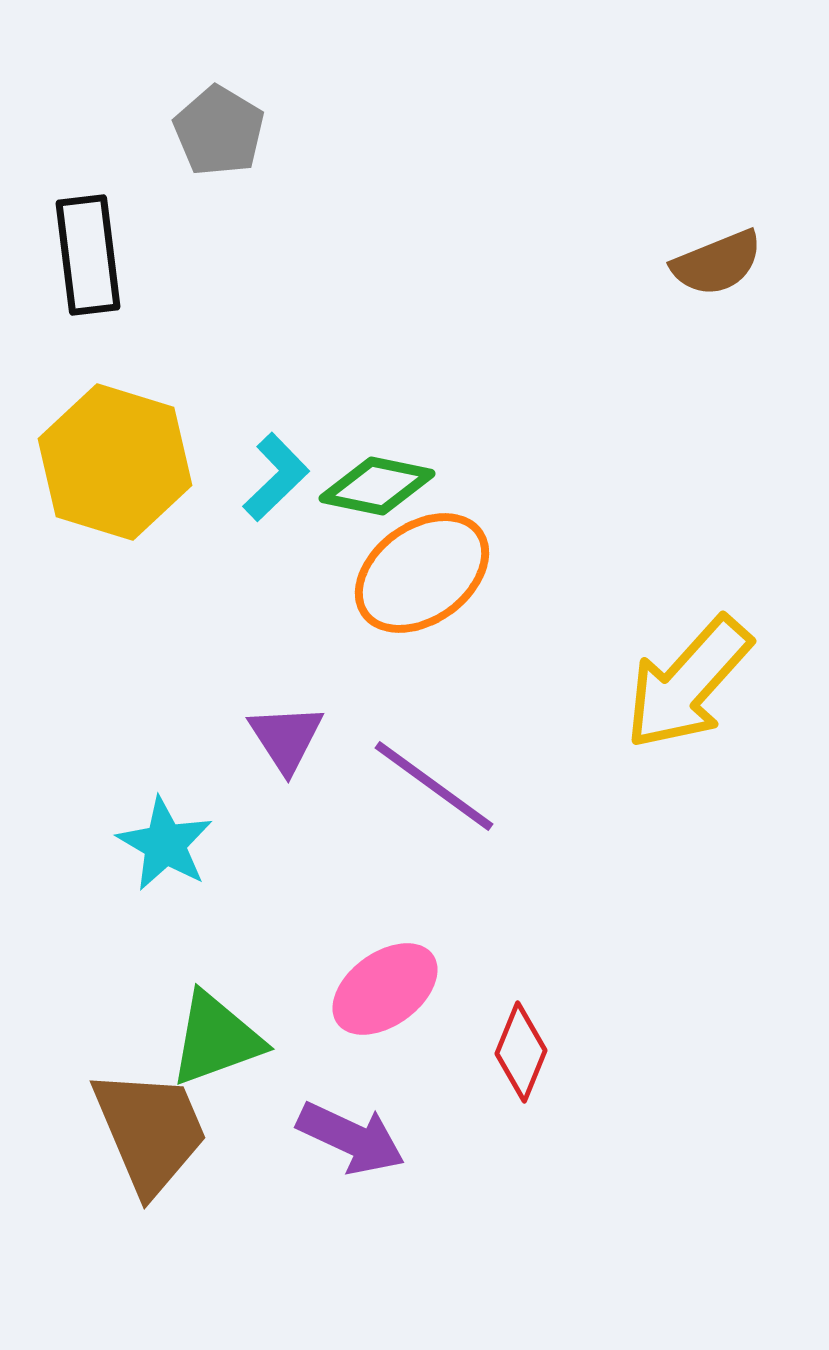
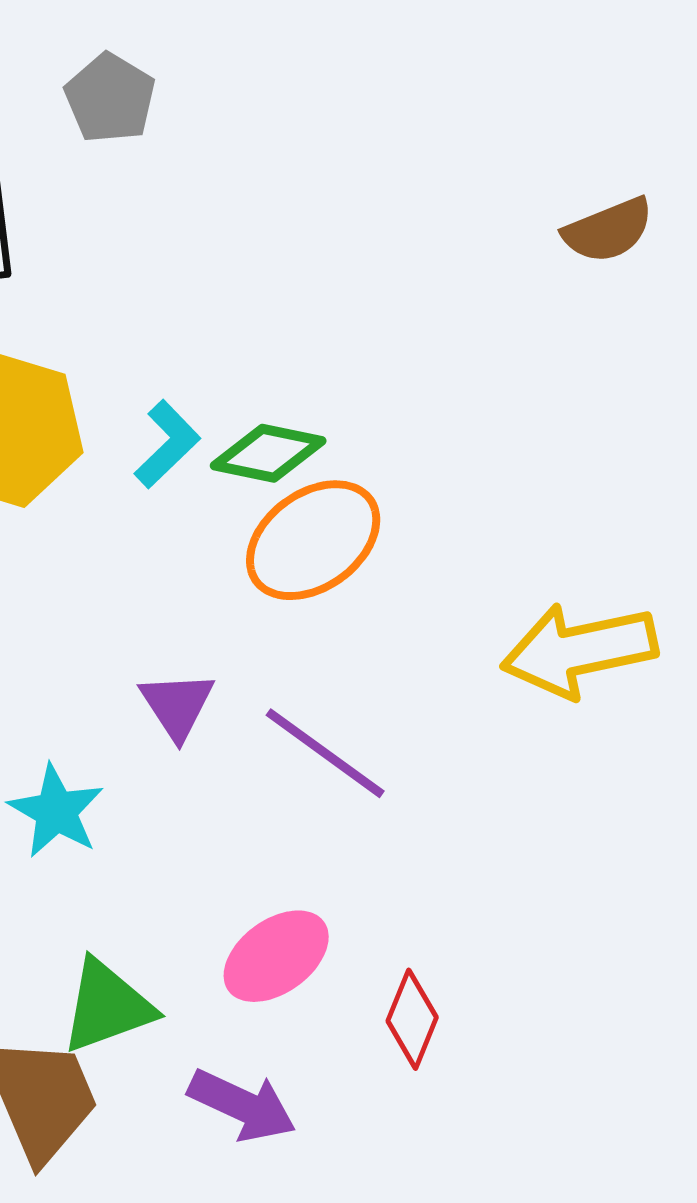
yellow arrow: (688, 683) -> (579, 650), turned 36

